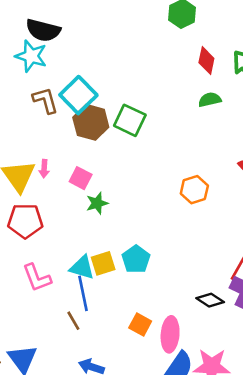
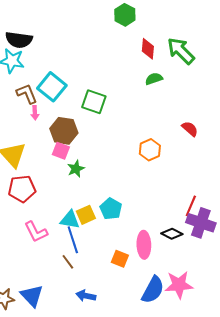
brown hexagon: (91, 122) -> (64, 131), moved
pink arrow: (44, 169) -> (35, 113), moved
pink ellipse: (170, 334) -> (144, 245), moved

